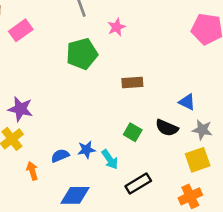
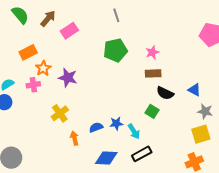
pink star: (117, 27) -> (152, 52), moved
purple star: (20, 109) -> (68, 78), moved
black semicircle: (167, 128) -> (165, 93), moved
black rectangle: (138, 184) -> (142, 154), moved

